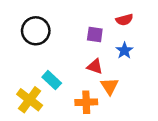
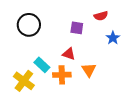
blue star: (124, 50) -> (113, 38), moved
red triangle: (95, 66) -> (69, 54), moved
orange cross: (86, 102) -> (62, 75), moved

